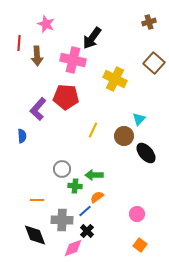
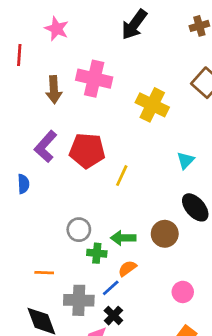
black arrow: (92, 38) -> (134, 25), moved
brown arrow: (37, 56) -> (54, 90), moved
red pentagon: (66, 97) -> (87, 151), moved
brown circle: (124, 136) -> (165, 234), moved

